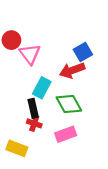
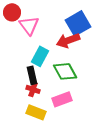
blue square: (83, 52) -> (78, 23), size x1.4
yellow rectangle: (17, 148) -> (36, 112), moved

